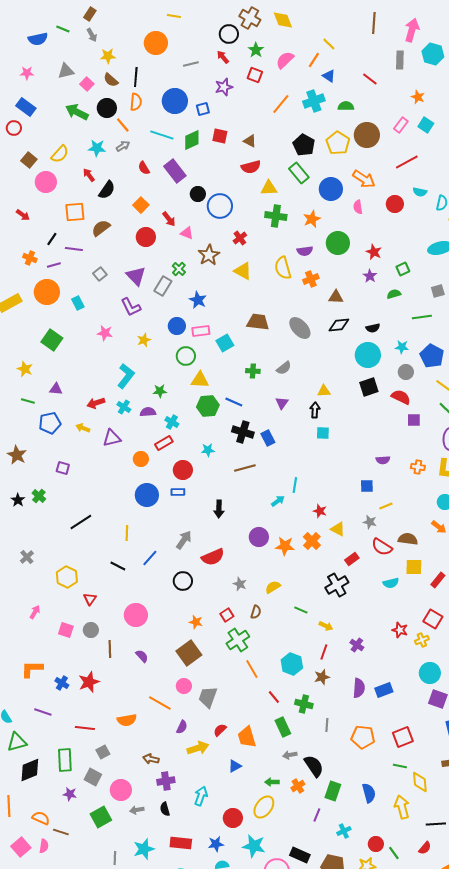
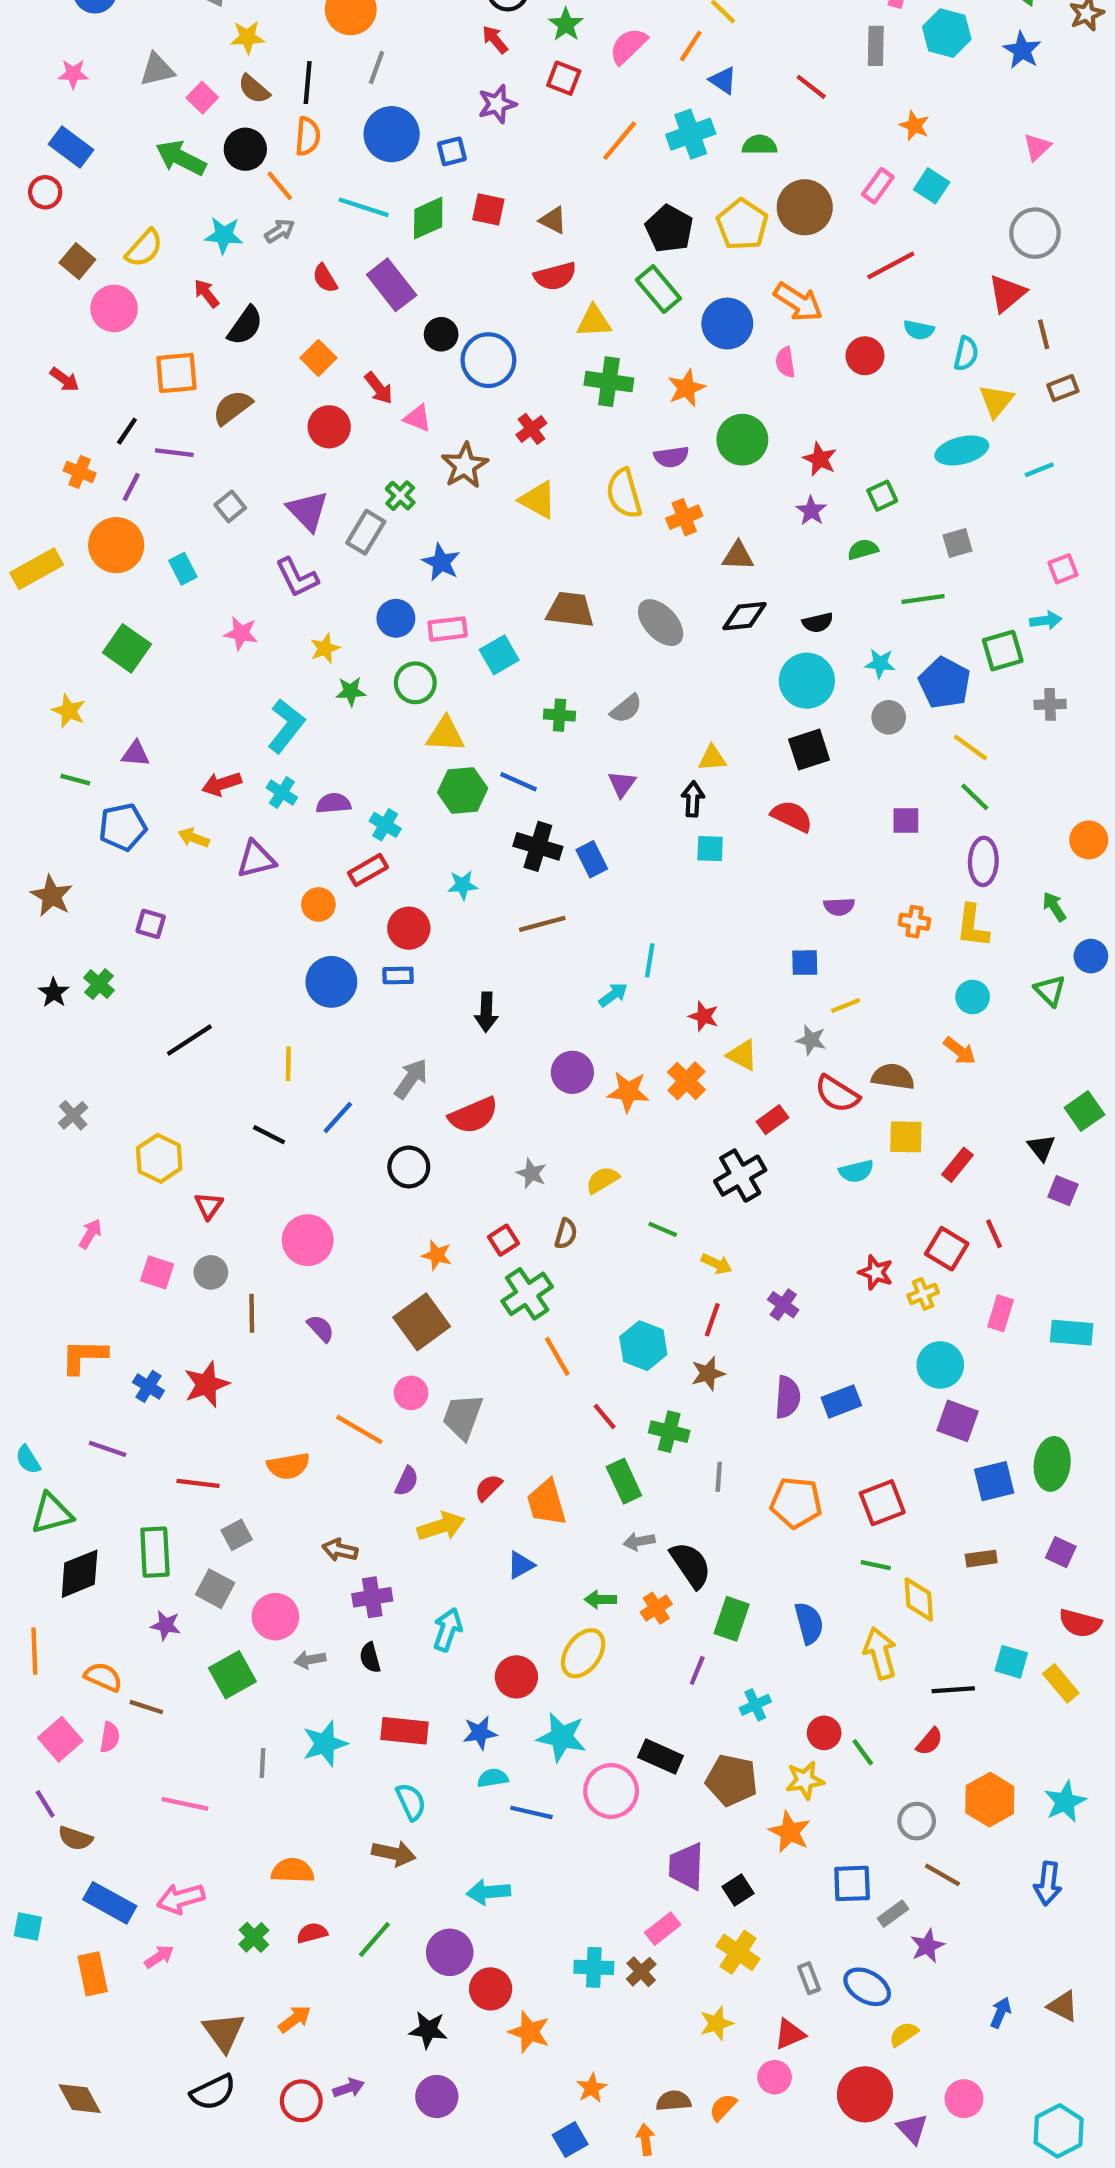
gray line: (191, 64) -> (377, 67), moved, turned -56
purple line: (54, 265) -> (131, 487), turned -48
green star: (160, 391) -> (351, 691), moved
red semicircle: (401, 397) -> (792, 816), moved

